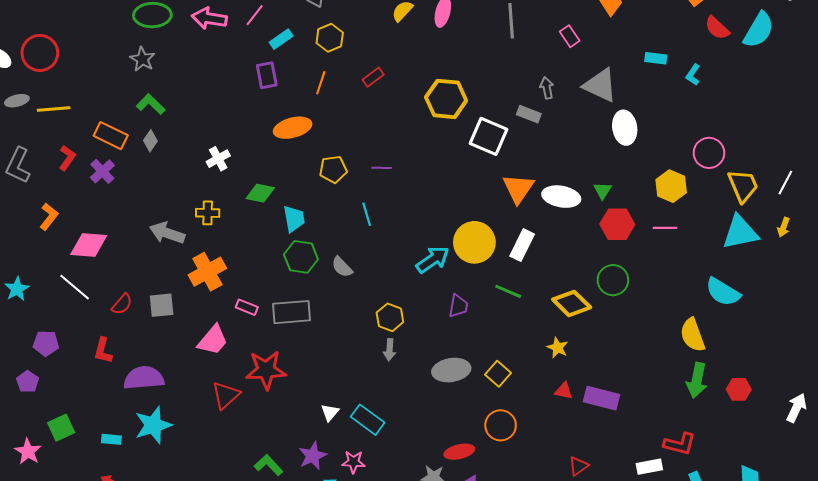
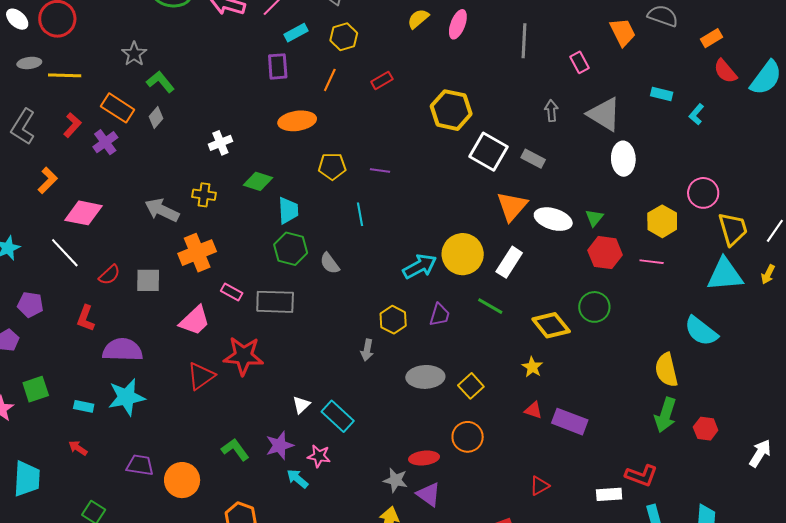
gray star: (142, 59) -> (134, 54), moved
gray rectangle: (529, 114) -> (533, 159), moved
yellow hexagon: (390, 317) -> (393, 320), moved

